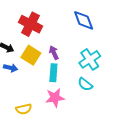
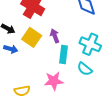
cyan cross: (90, 59) -> (90, 44), turned -35
cyan rectangle: (53, 73) -> (64, 55), moved

